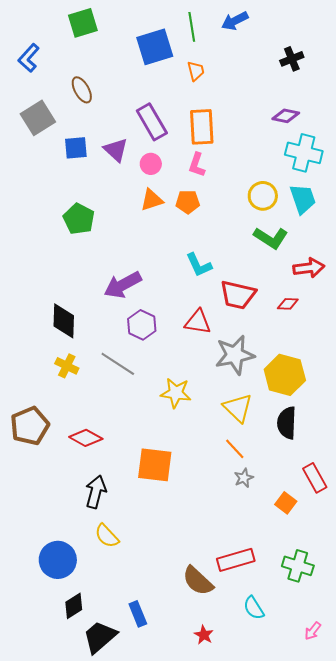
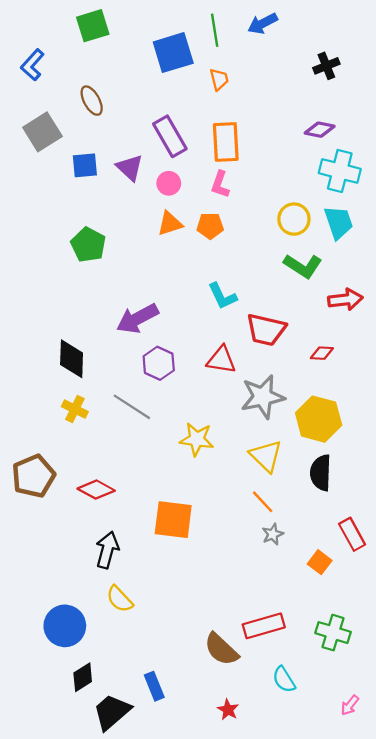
red diamond: (288, 304) -> (322, 353), moved

